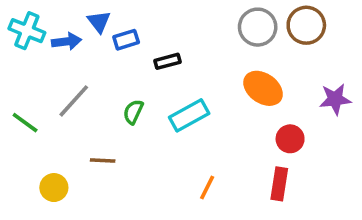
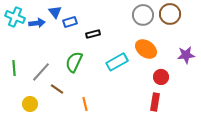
gray line: (74, 101) -> (41, 72), moved
green semicircle: (133, 112) -> (74, 62), size x1.5
cyan rectangle: (189, 115) -> (117, 62), moved
green line: (25, 123) -> (14, 68), turned 49
brown line: (103, 160) -> (57, 89), turned 32
orange line: (207, 188) -> (85, 104), moved, turned -40

